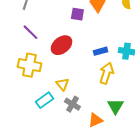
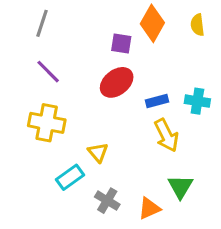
red ellipse: (61, 45) -> (117, 82), moved
yellow arrow: (106, 73) -> (166, 135), turned 135
gray cross: (72, 104) -> (107, 201), moved

